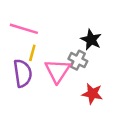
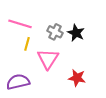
gray cross: (78, 60) -> (55, 32), moved
purple semicircle: (23, 73) -> (18, 82), moved, turned -95

